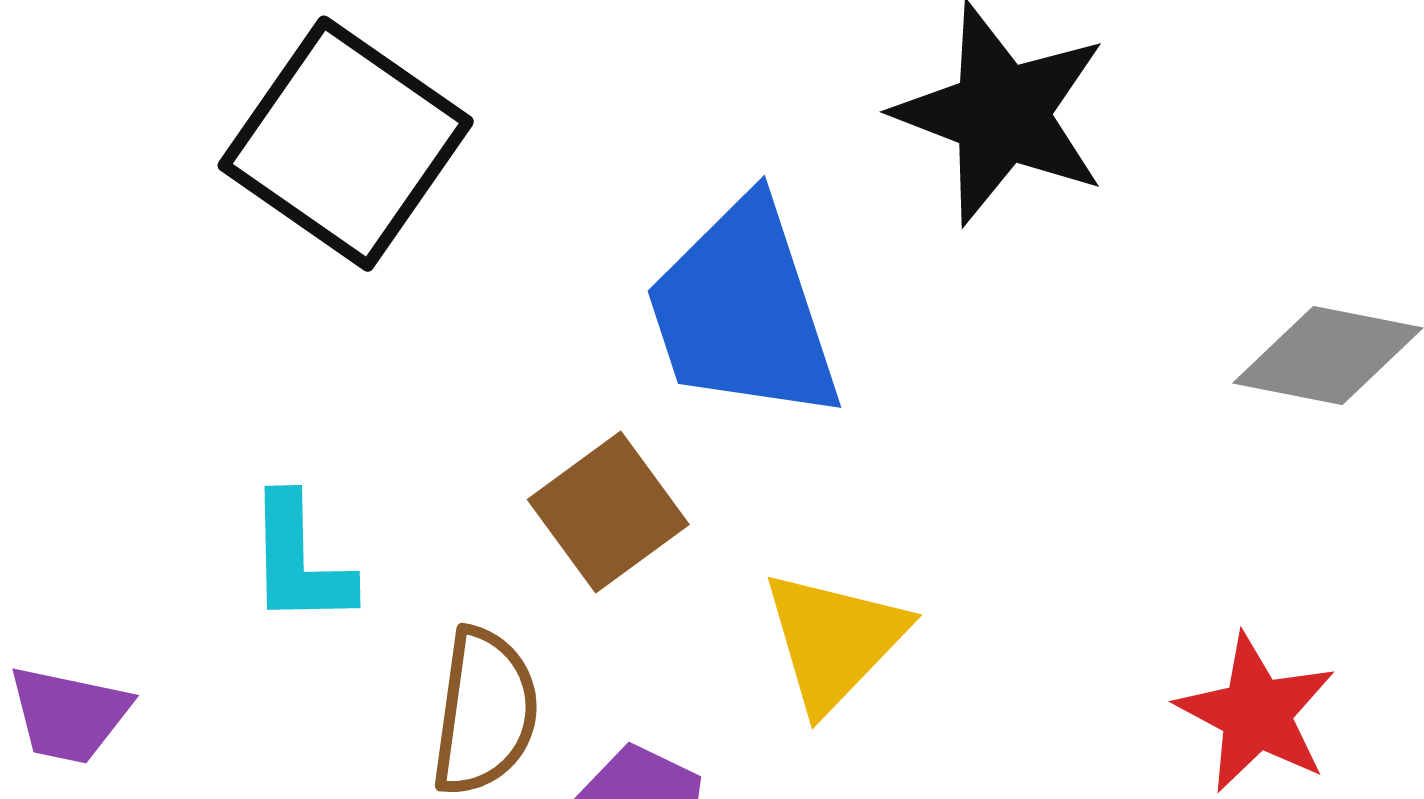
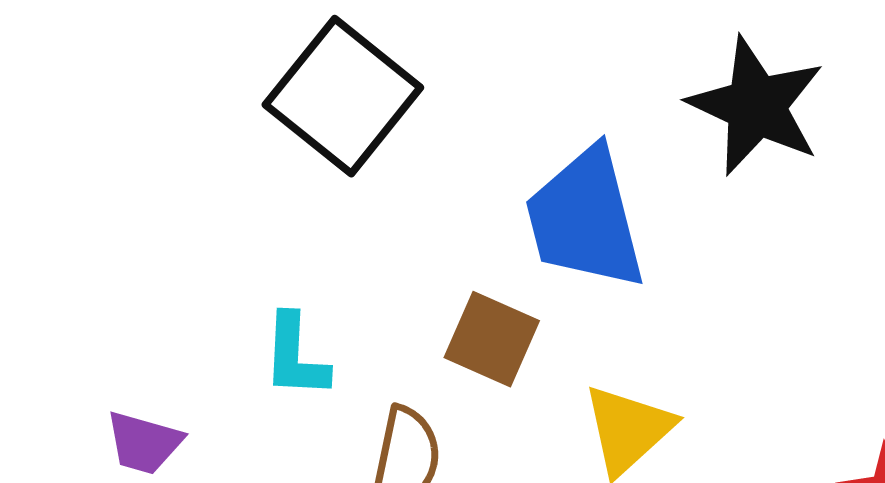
brown square: (608, 512) -> (492, 339), turned -34

